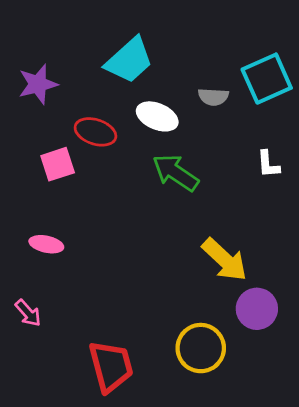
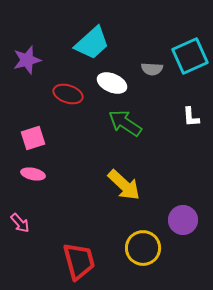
pink square: (58, 164) -> (33, 138), moved
yellow arrow: (225, 260) -> (124, 185), moved

